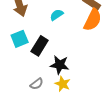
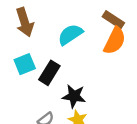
cyan semicircle: (57, 15) -> (70, 35), size x1.5

